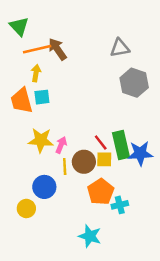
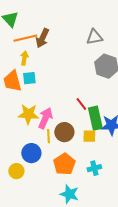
brown arrow: (58, 49) -> (42, 38), turned -120
red line: (101, 143) -> (81, 104), moved
pink arrow: (61, 145) -> (45, 118), size x1.5
yellow square: (104, 159) -> (89, 136), moved
orange pentagon: (101, 192) -> (64, 164), moved

